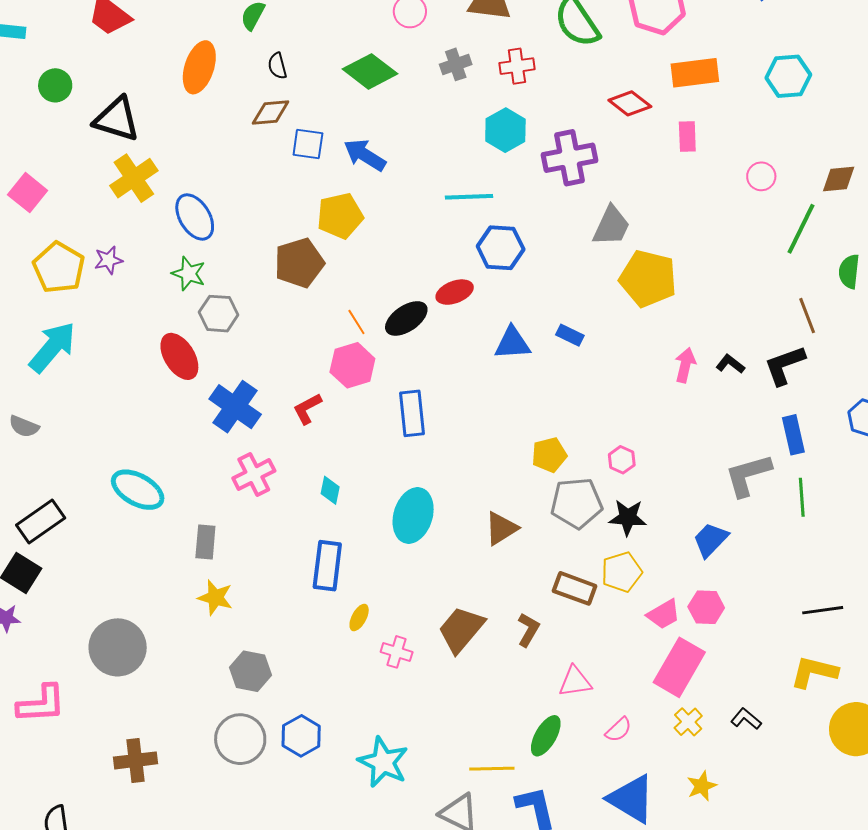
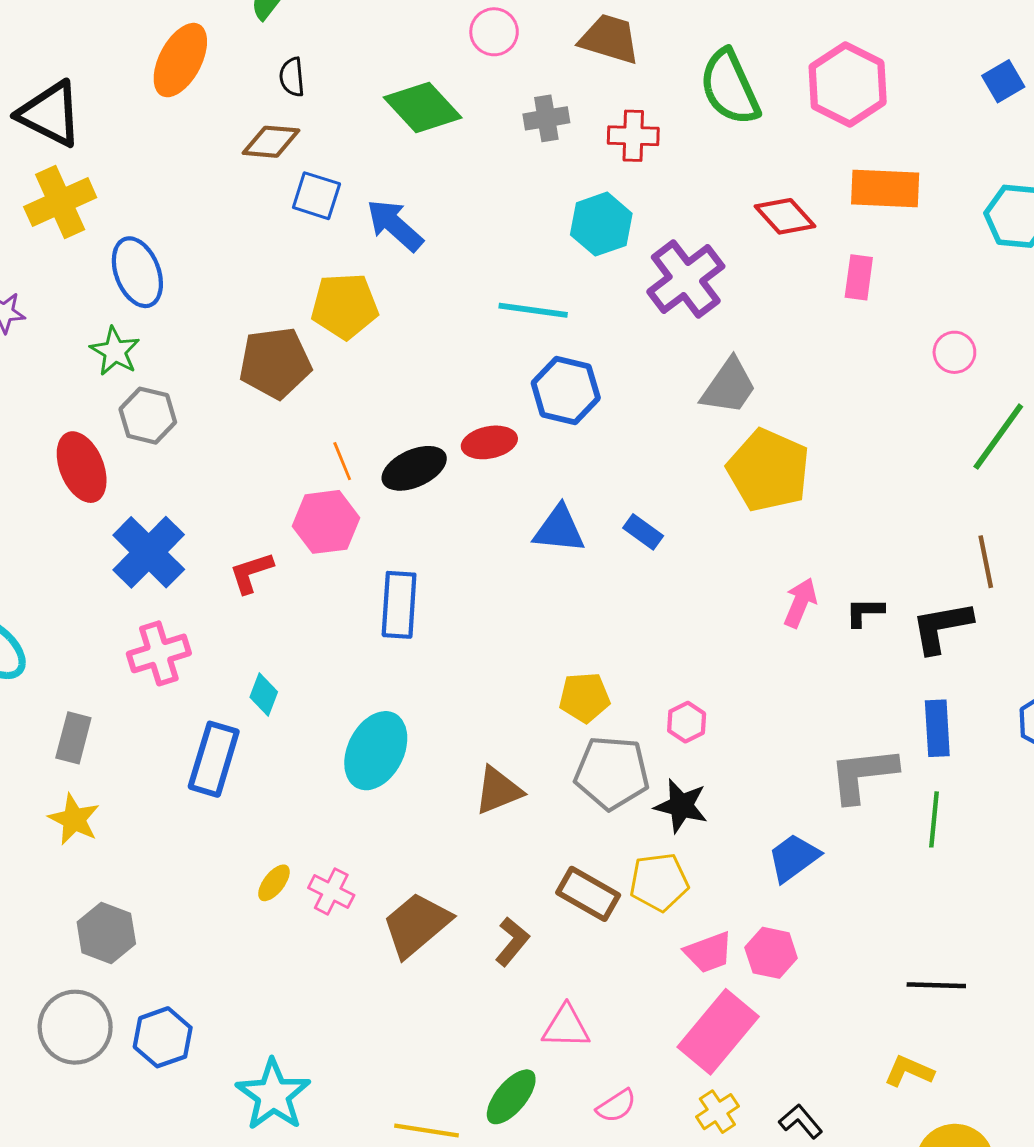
purple cross: (569, 158) -> (686, 279), turned -36
black L-shape: (730, 364) -> (865, 612), turned -48
blue rectangle: (327, 566) -> (214, 759), moved
pink cross: (397, 652) -> (331, 891), moved
yellow L-shape: (814, 672) -> (909, 1071), size x0.7

